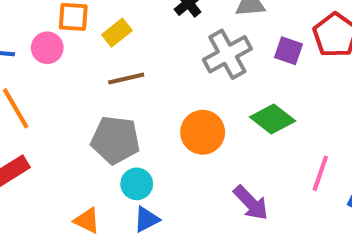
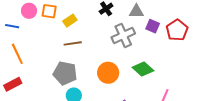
pink circle: (47, 48) -> (29, 11), moved
purple square: (289, 51) -> (153, 26), moved

